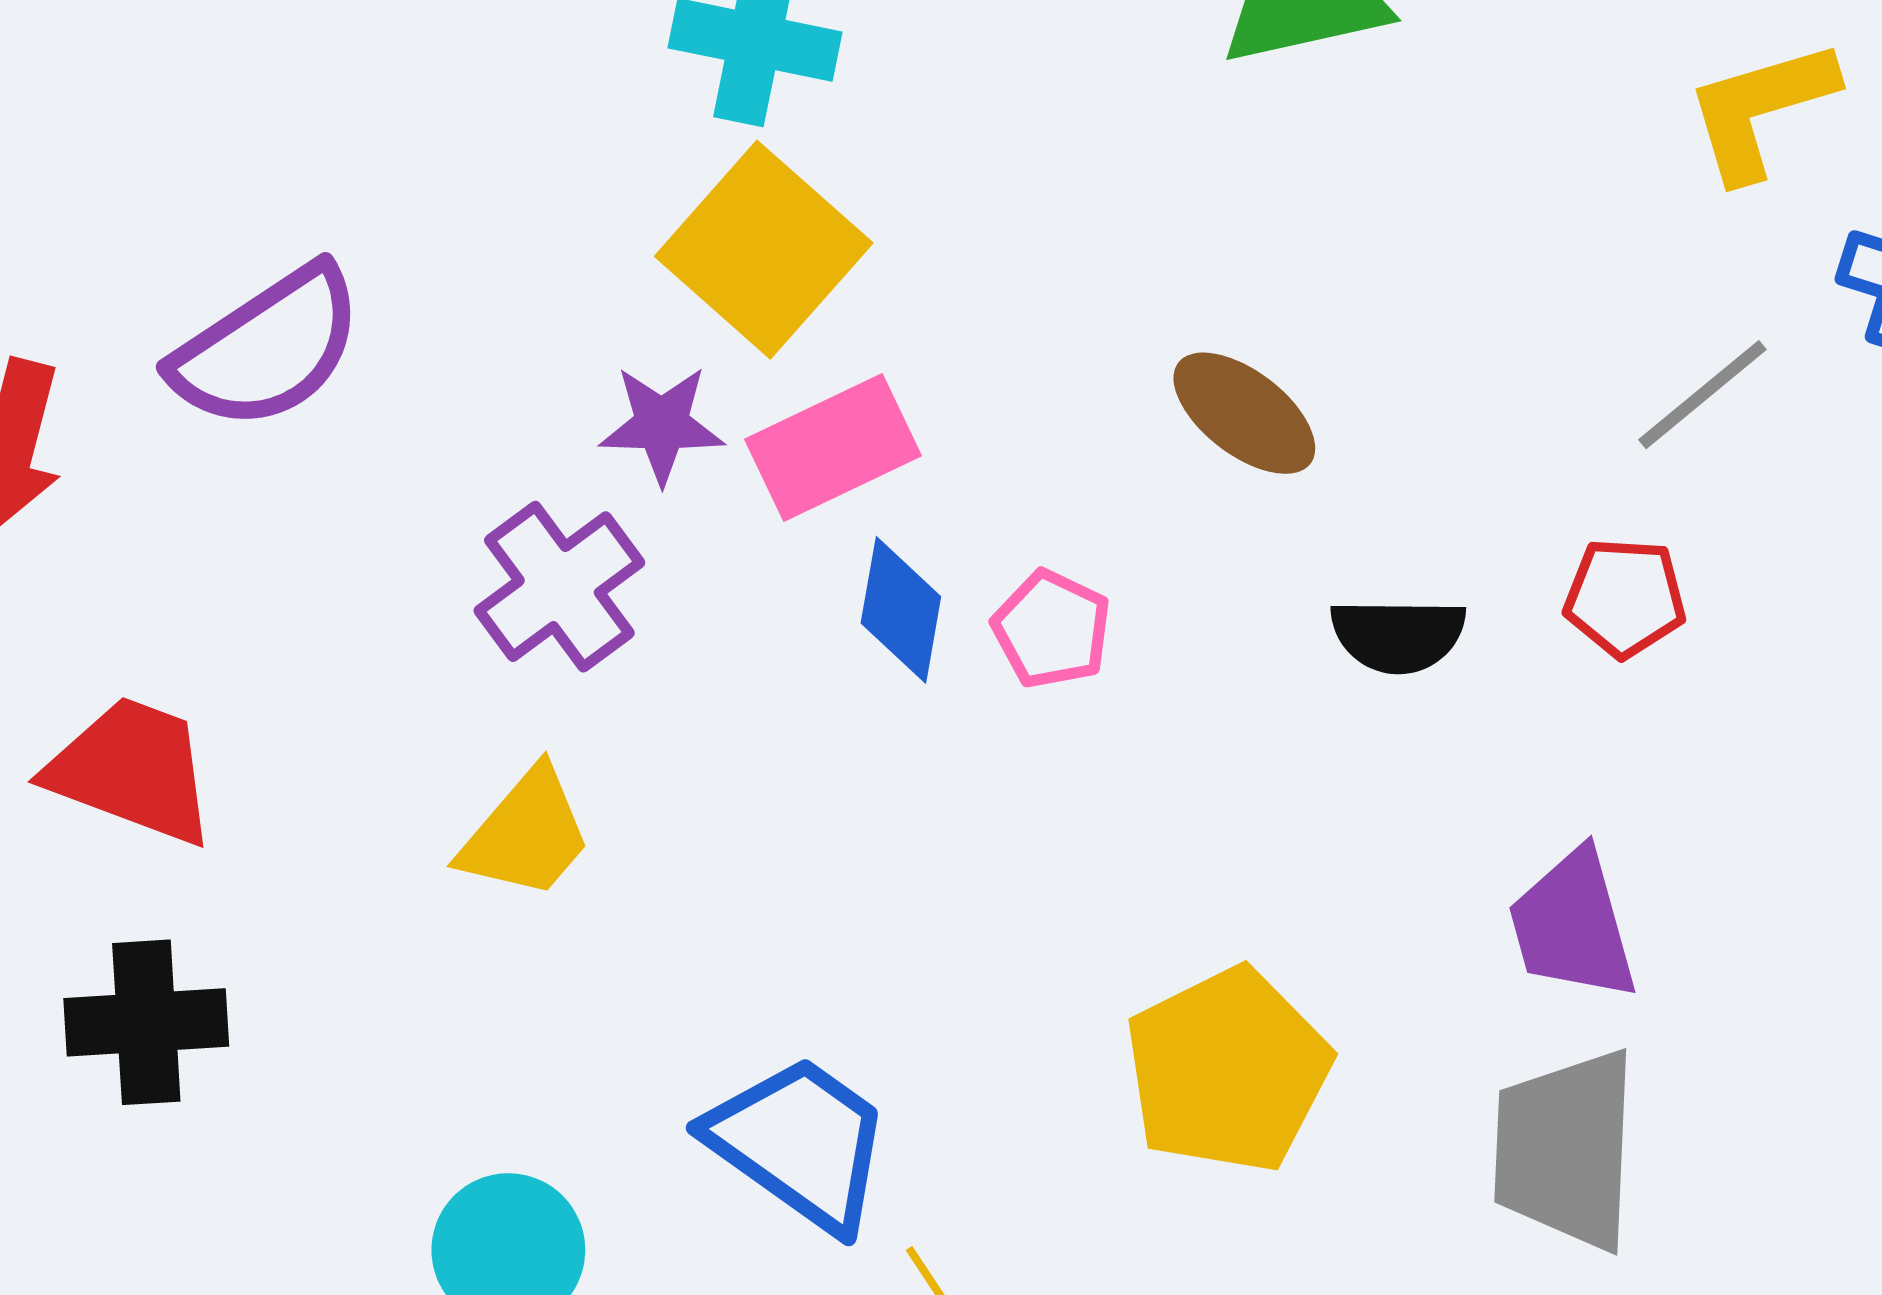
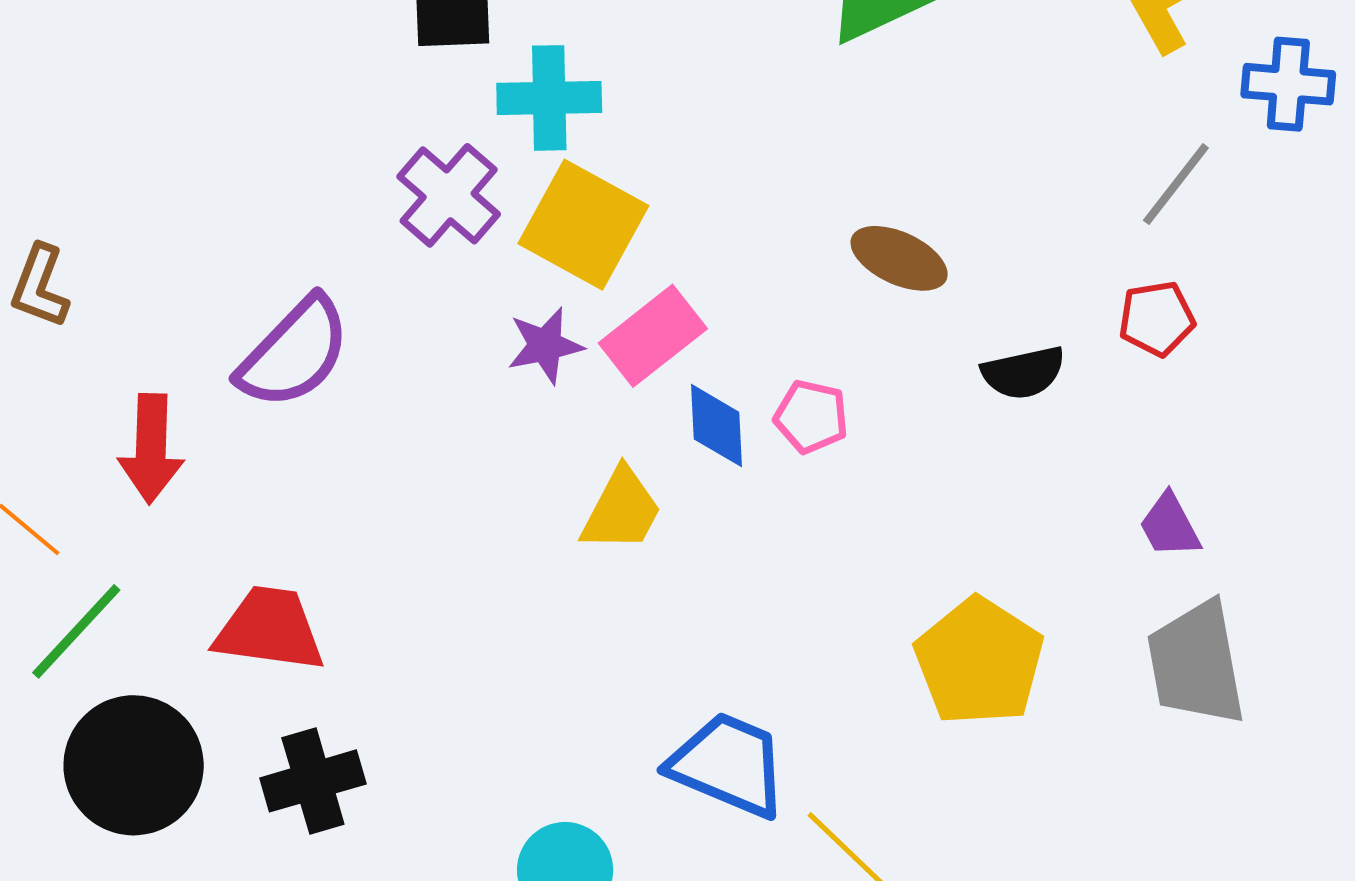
purple cross: (559, 587) -> (449, 195), moved
yellow trapezoid: (526, 834) -> (621, 510), moved
purple trapezoid: (1573, 925) -> (1170, 526), size x0.7

